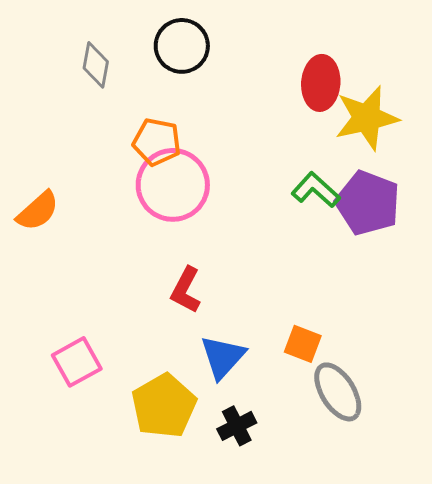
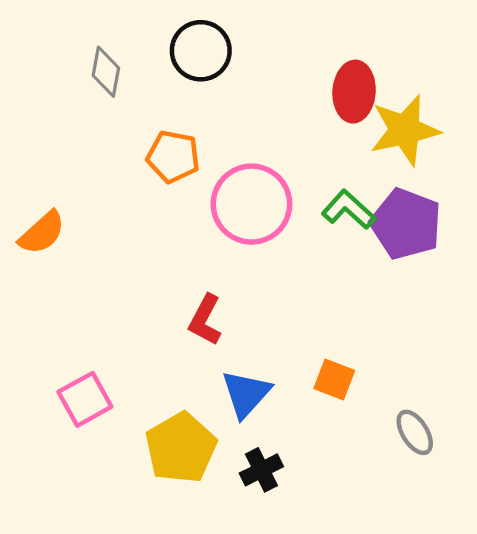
pink circle: (173, 185) -> (251, 204), moved
gray ellipse: (338, 392) -> (415, 432), moved, size x0.7

